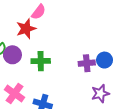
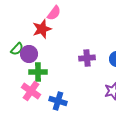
green cross: (41, 61) -> (38, 72), moved
purple cross: (87, 63) -> (87, 58), moved

